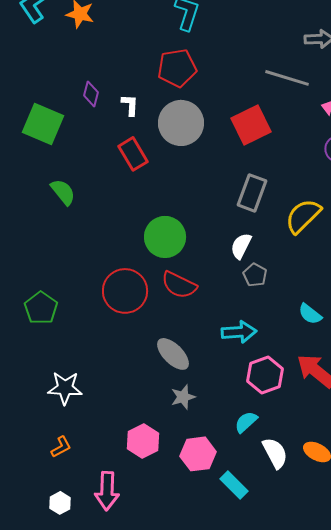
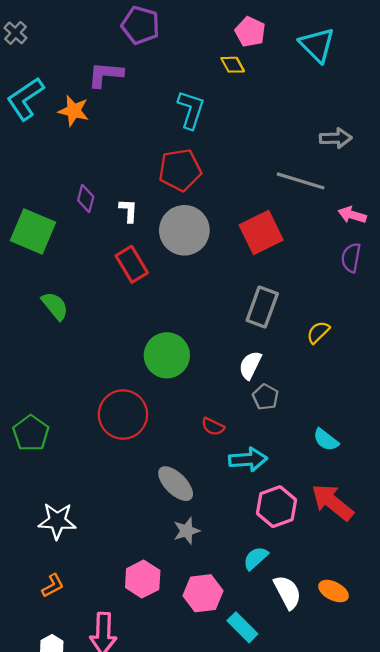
yellow semicircle: (303, 216) -> (318, 332), size x0.6
red semicircle: (179, 285) -> (213, 427), moved, size x0.6

